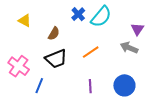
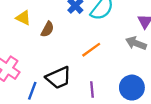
yellow triangle: (25, 21) -> (23, 18), moved
black trapezoid: (56, 59) -> (58, 78), moved

